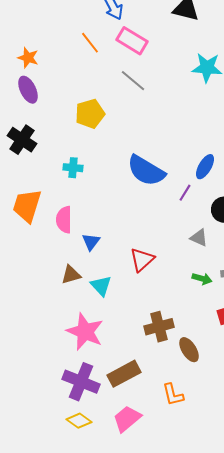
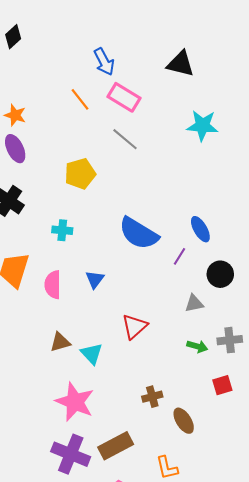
blue ellipse: (205, 167) -> (200, 229), turned -60
gray triangle: (199, 238) -> (194, 303), turned -36
blue triangle: (91, 242) -> (95, 279), moved
brown cross: (159, 327) -> (152, 397), size x0.7

